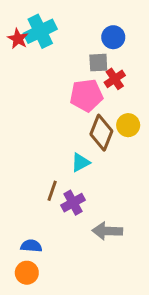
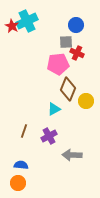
red cross: (115, 79) -> (77, 53), turned -32
yellow circle: (128, 125) -> (86, 101), moved
brown line: (52, 191) -> (24, 131), moved

